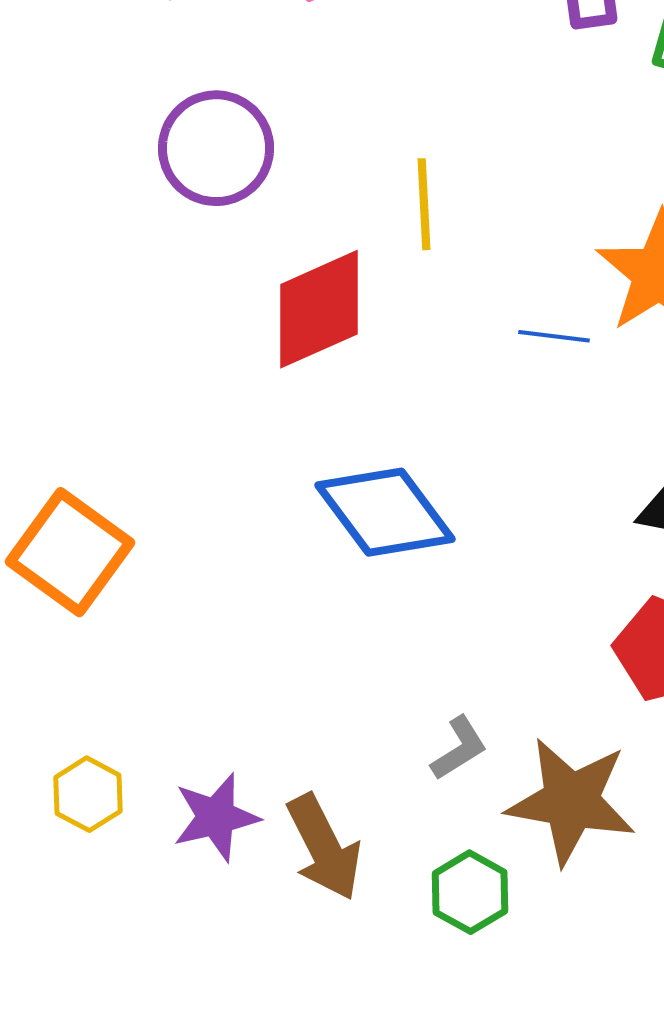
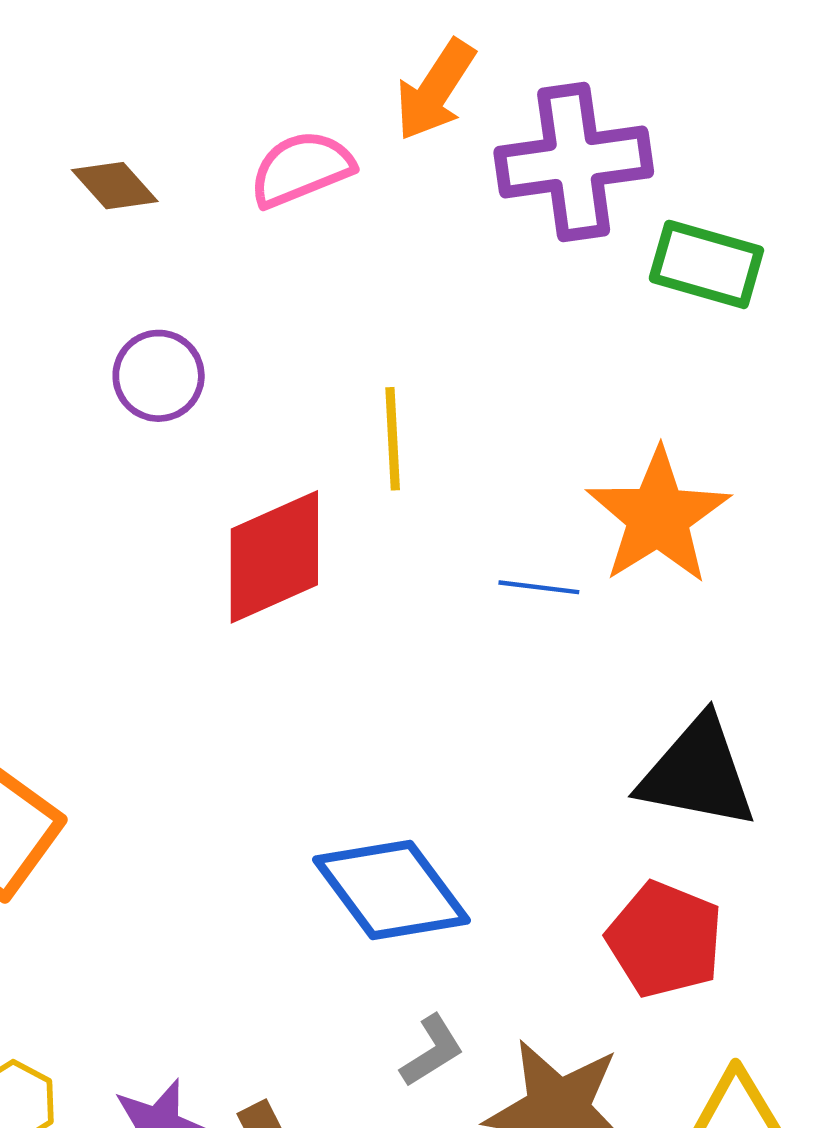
purple circle: (216, 148) -> (159, 376), size x0.7
blue diamond: (385, 512) -> (391, 890), moved

